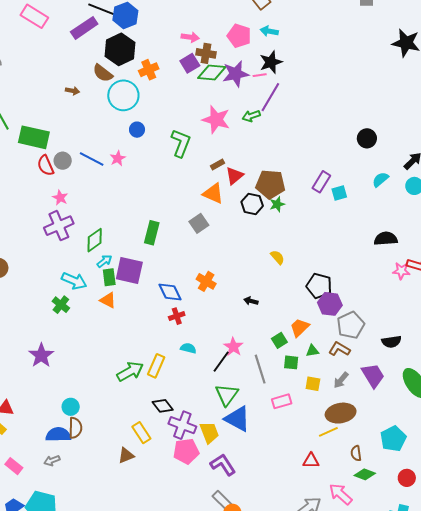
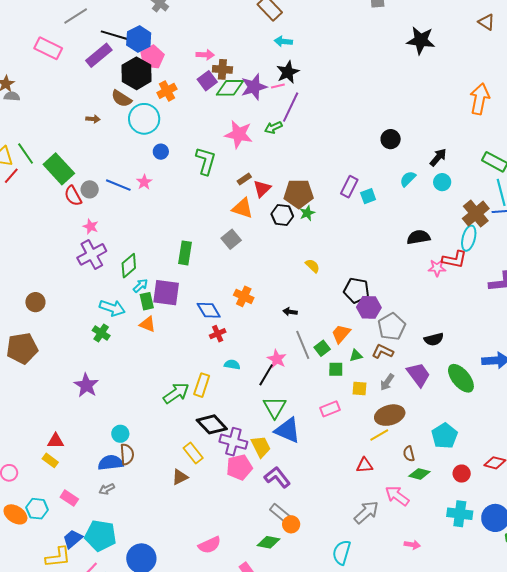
pink pentagon: (239, 36) -> (152, 57), moved, turned 30
green rectangle: (34, 137) -> (59, 169), turned 40
gray line: (260, 369) -> (303, 345), moved
black diamond: (163, 406) -> (212, 424), size x1.4

